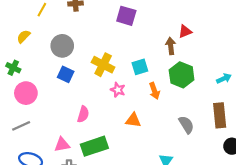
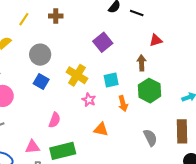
purple square: (126, 16) -> (103, 42), moved, turned 30
red triangle: (185, 31) -> (156, 40), moved

